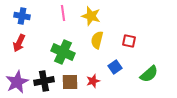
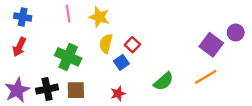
red square: (129, 41) -> (132, 45), moved, turned 32
blue square: (115, 67) -> (121, 62), moved
red star: (93, 81) -> (118, 94), moved

